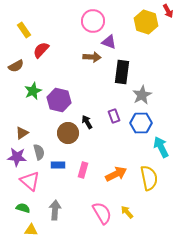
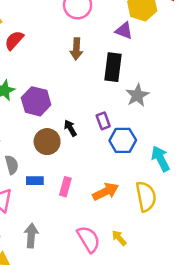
purple triangle: (109, 42) -> (124, 31), moved
brown arrow: (92, 57) -> (76, 49), turned 90
blue hexagon: (141, 123) -> (123, 140), moved

